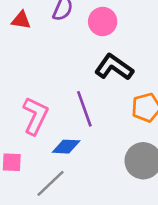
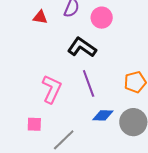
black L-shape: (114, 67) -> (82, 47), moved
blue diamond: (66, 147) -> (103, 115), moved

